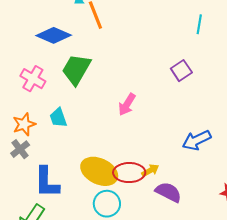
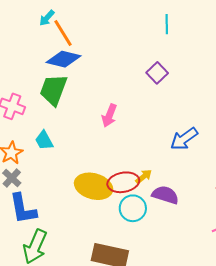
blue diamond: (54, 35) -> (63, 59), moved
blue L-shape: (47, 182) -> (23, 209), moved
cyan circle: (107, 204) -> (133, 208), moved

